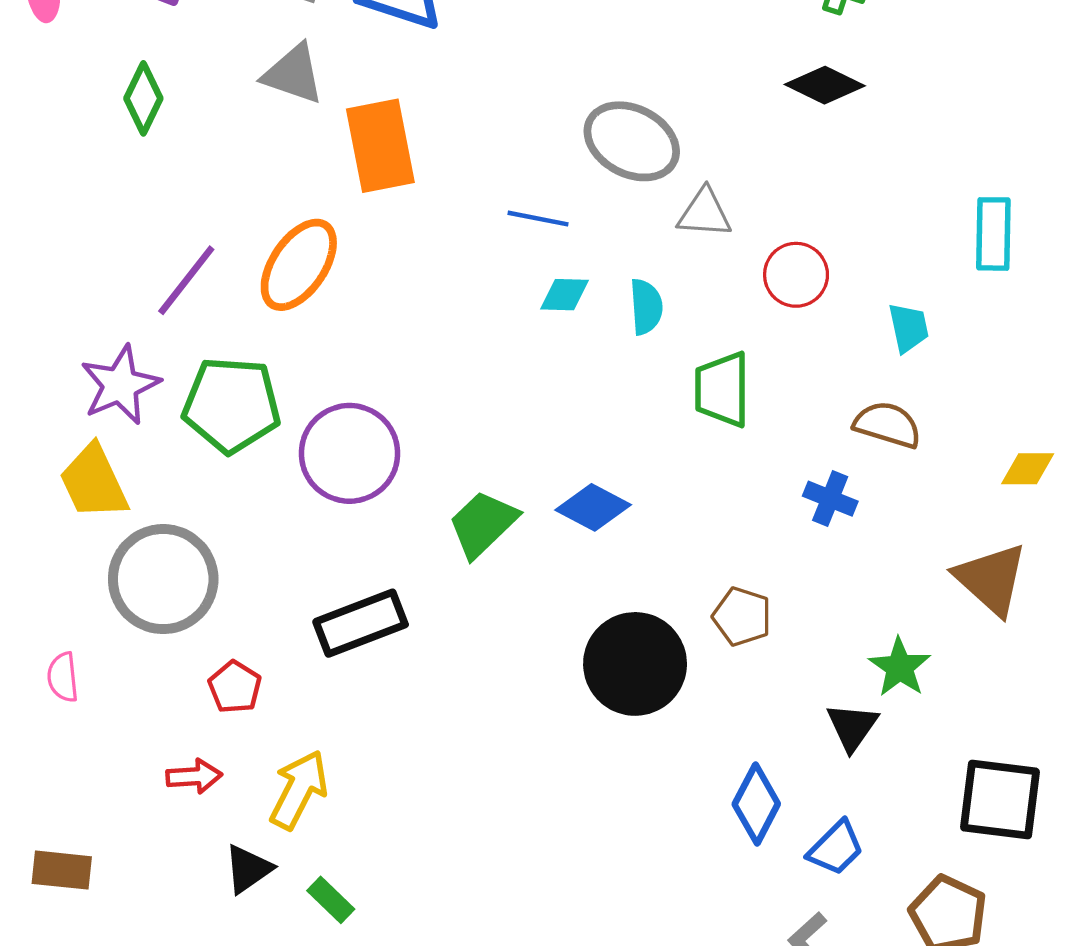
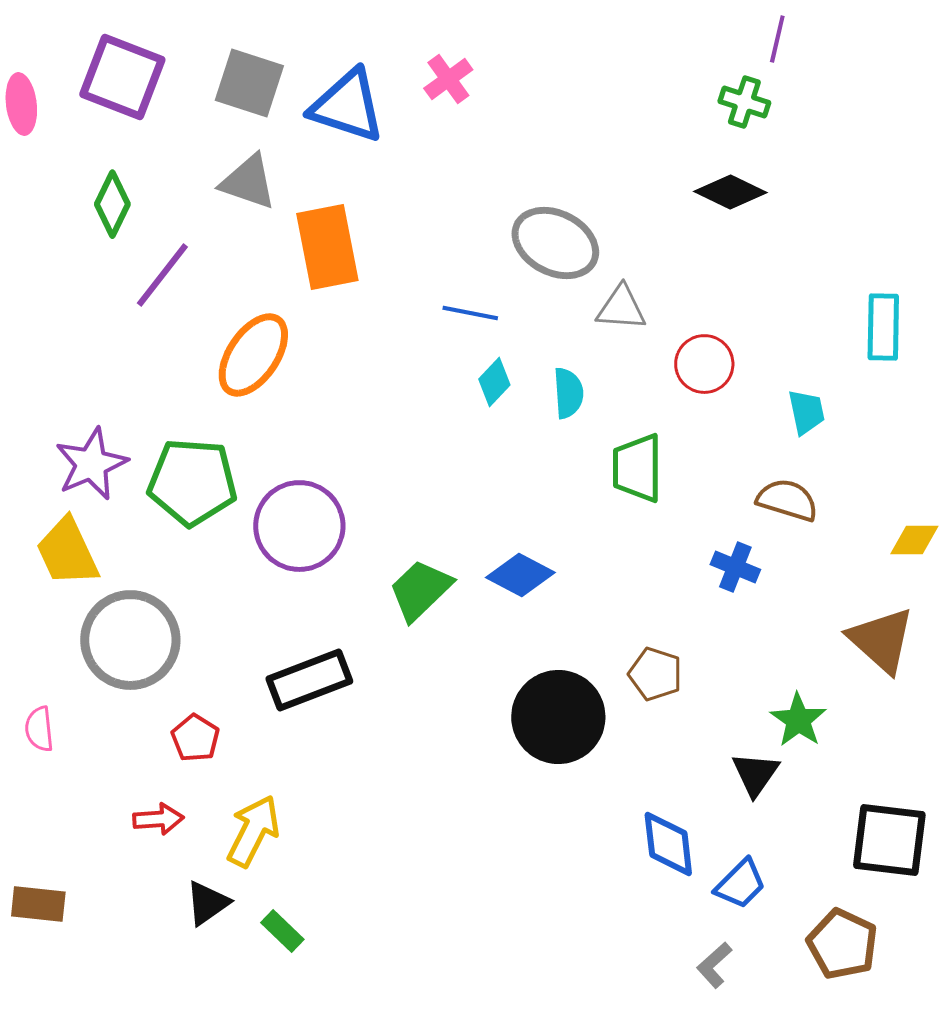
purple line: (186, 280) -> (162, 275), moved
cyan diamond: (564, 295) -> (494, 382), turned -48
blue diamond: (756, 804) -> (668, 844), turned -34

